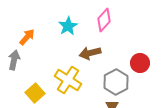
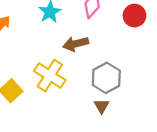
red circle: (140, 63) -> (134, 16), moved

